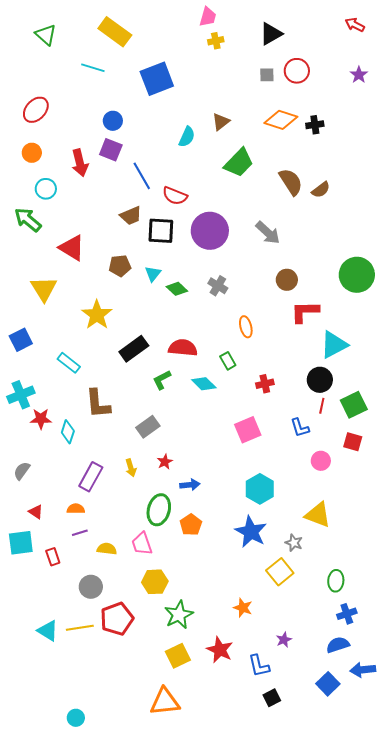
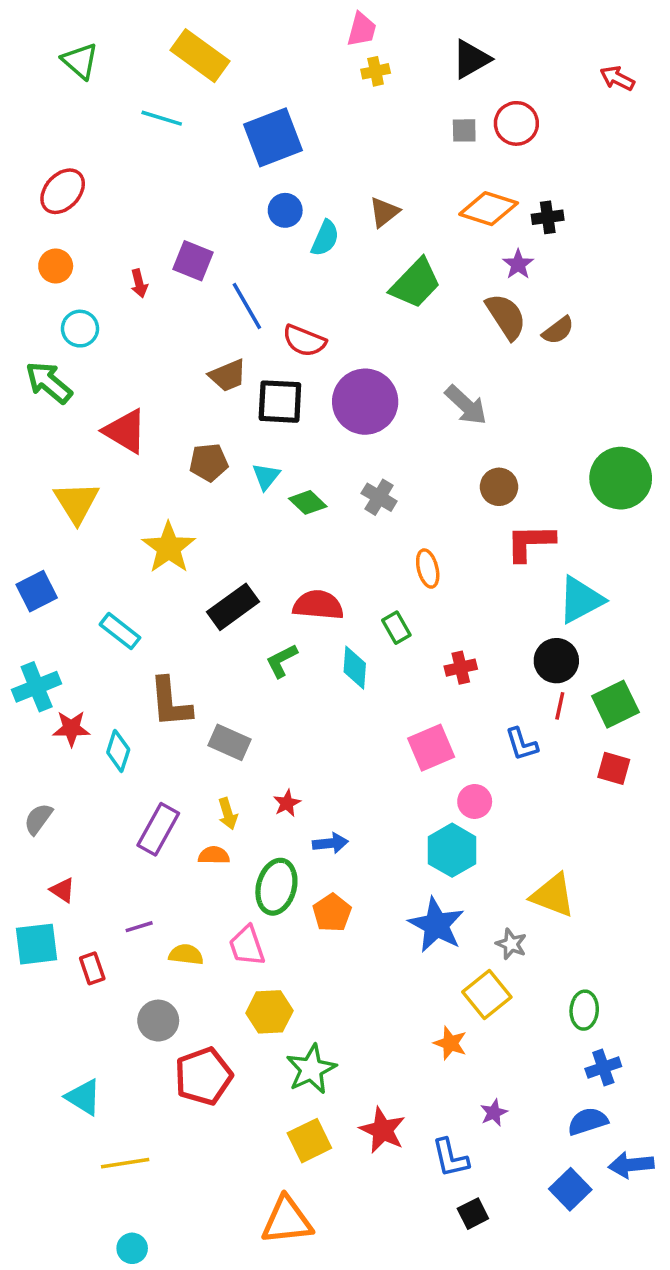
red arrow: (355, 25) -> (617, 78), moved
purple star: (359, 75) -> (518, 264), moved
blue circle: (113, 121) -> (285, 210), moved
red arrow: (80, 163) -> (139, 283), size x0.6
cyan diamond: (204, 384) -> (355, 668), turned 50
gray rectangle: (148, 427) -> (230, 742), moved, turned 60
pink circle: (321, 461) -> (475, 801), moved
orange semicircle: (76, 509) -> (214, 855), moved
orange star: (243, 608) -> (450, 1043), moved
yellow line: (80, 628) -> (125, 1163), moved

